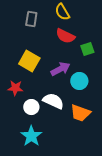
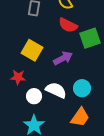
green square: (87, 49) -> (90, 38), size x1.5
cyan circle: (79, 81) -> (82, 88), moved
orange trapezoid: (80, 113) -> (80, 117), moved, turned -75

